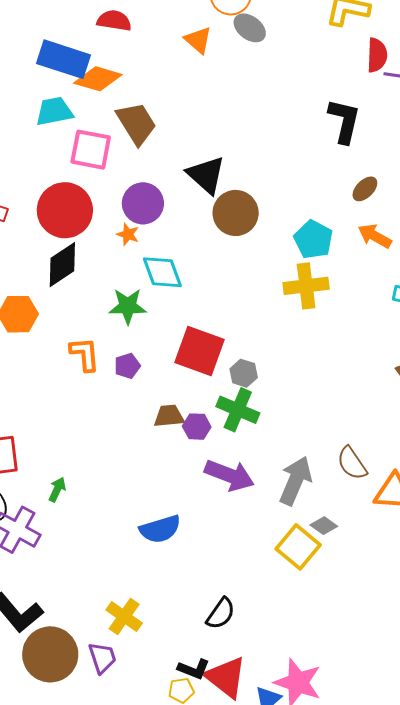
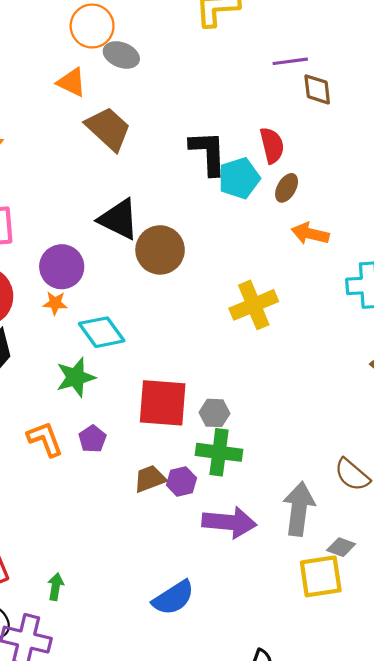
red semicircle: (377, 55) -> (272, 145), moved
black L-shape: (344, 121) -> (208, 153), moved
brown trapezoid: (136, 123) -> (108, 129), moved
cyan pentagon: (313, 239) -> (239, 178), moved, turned -30
yellow square: (298, 547) -> (321, 576), turned -33

